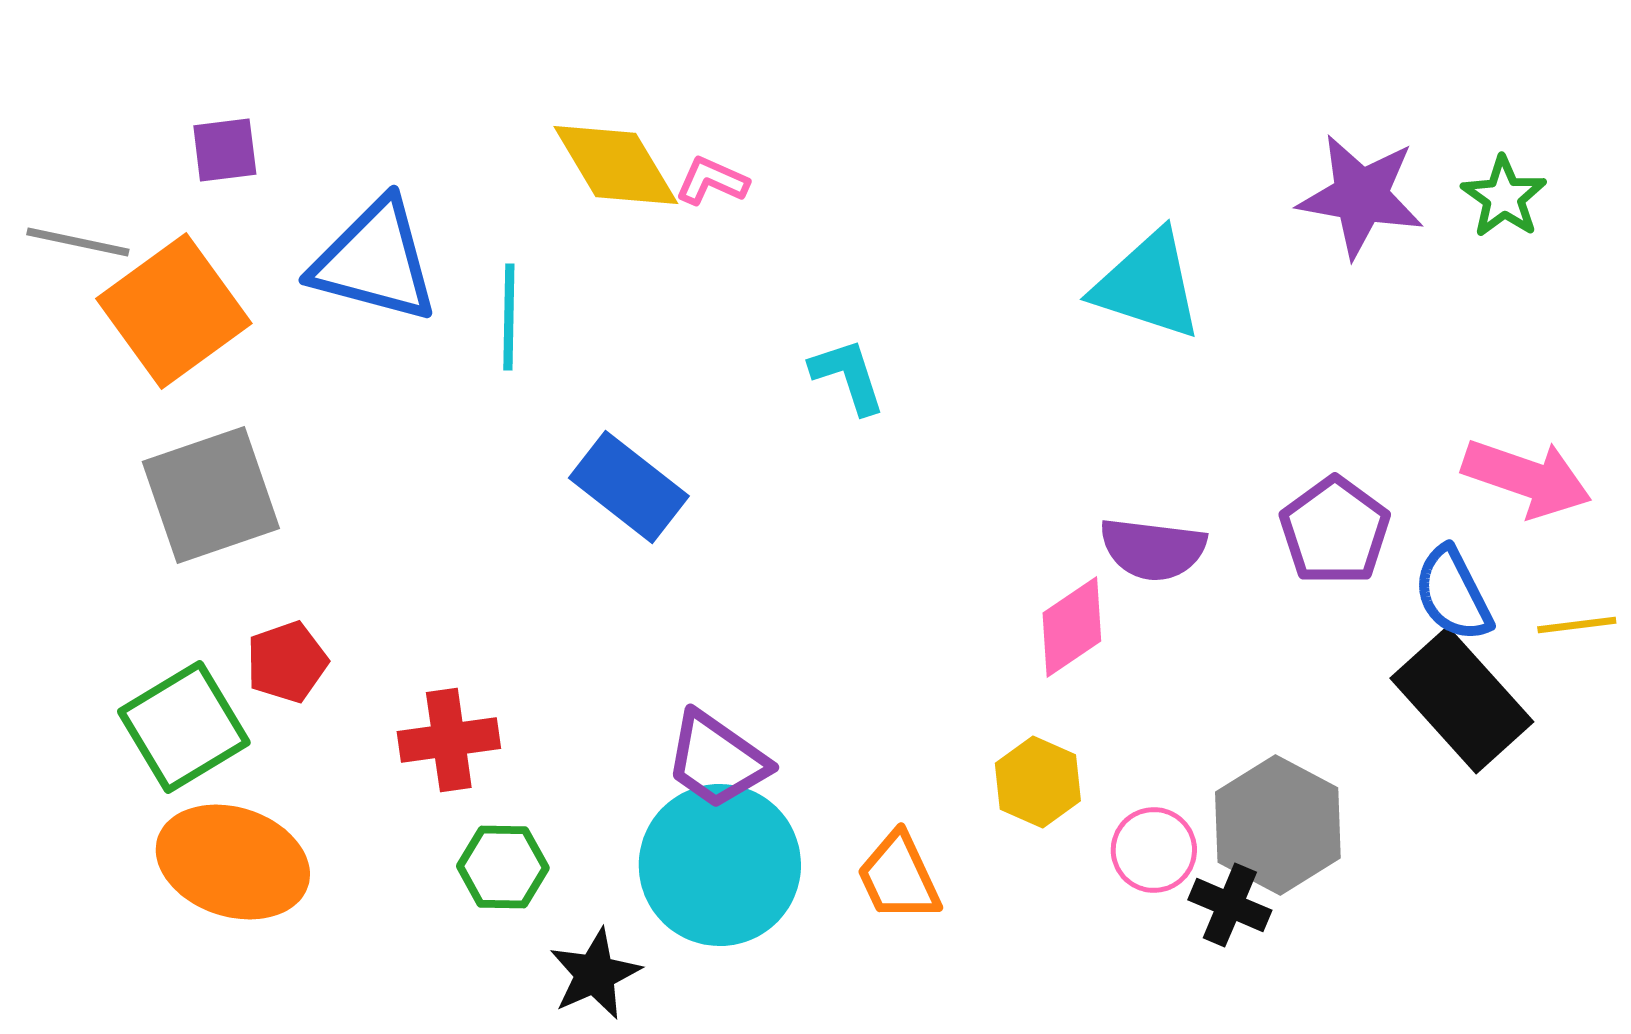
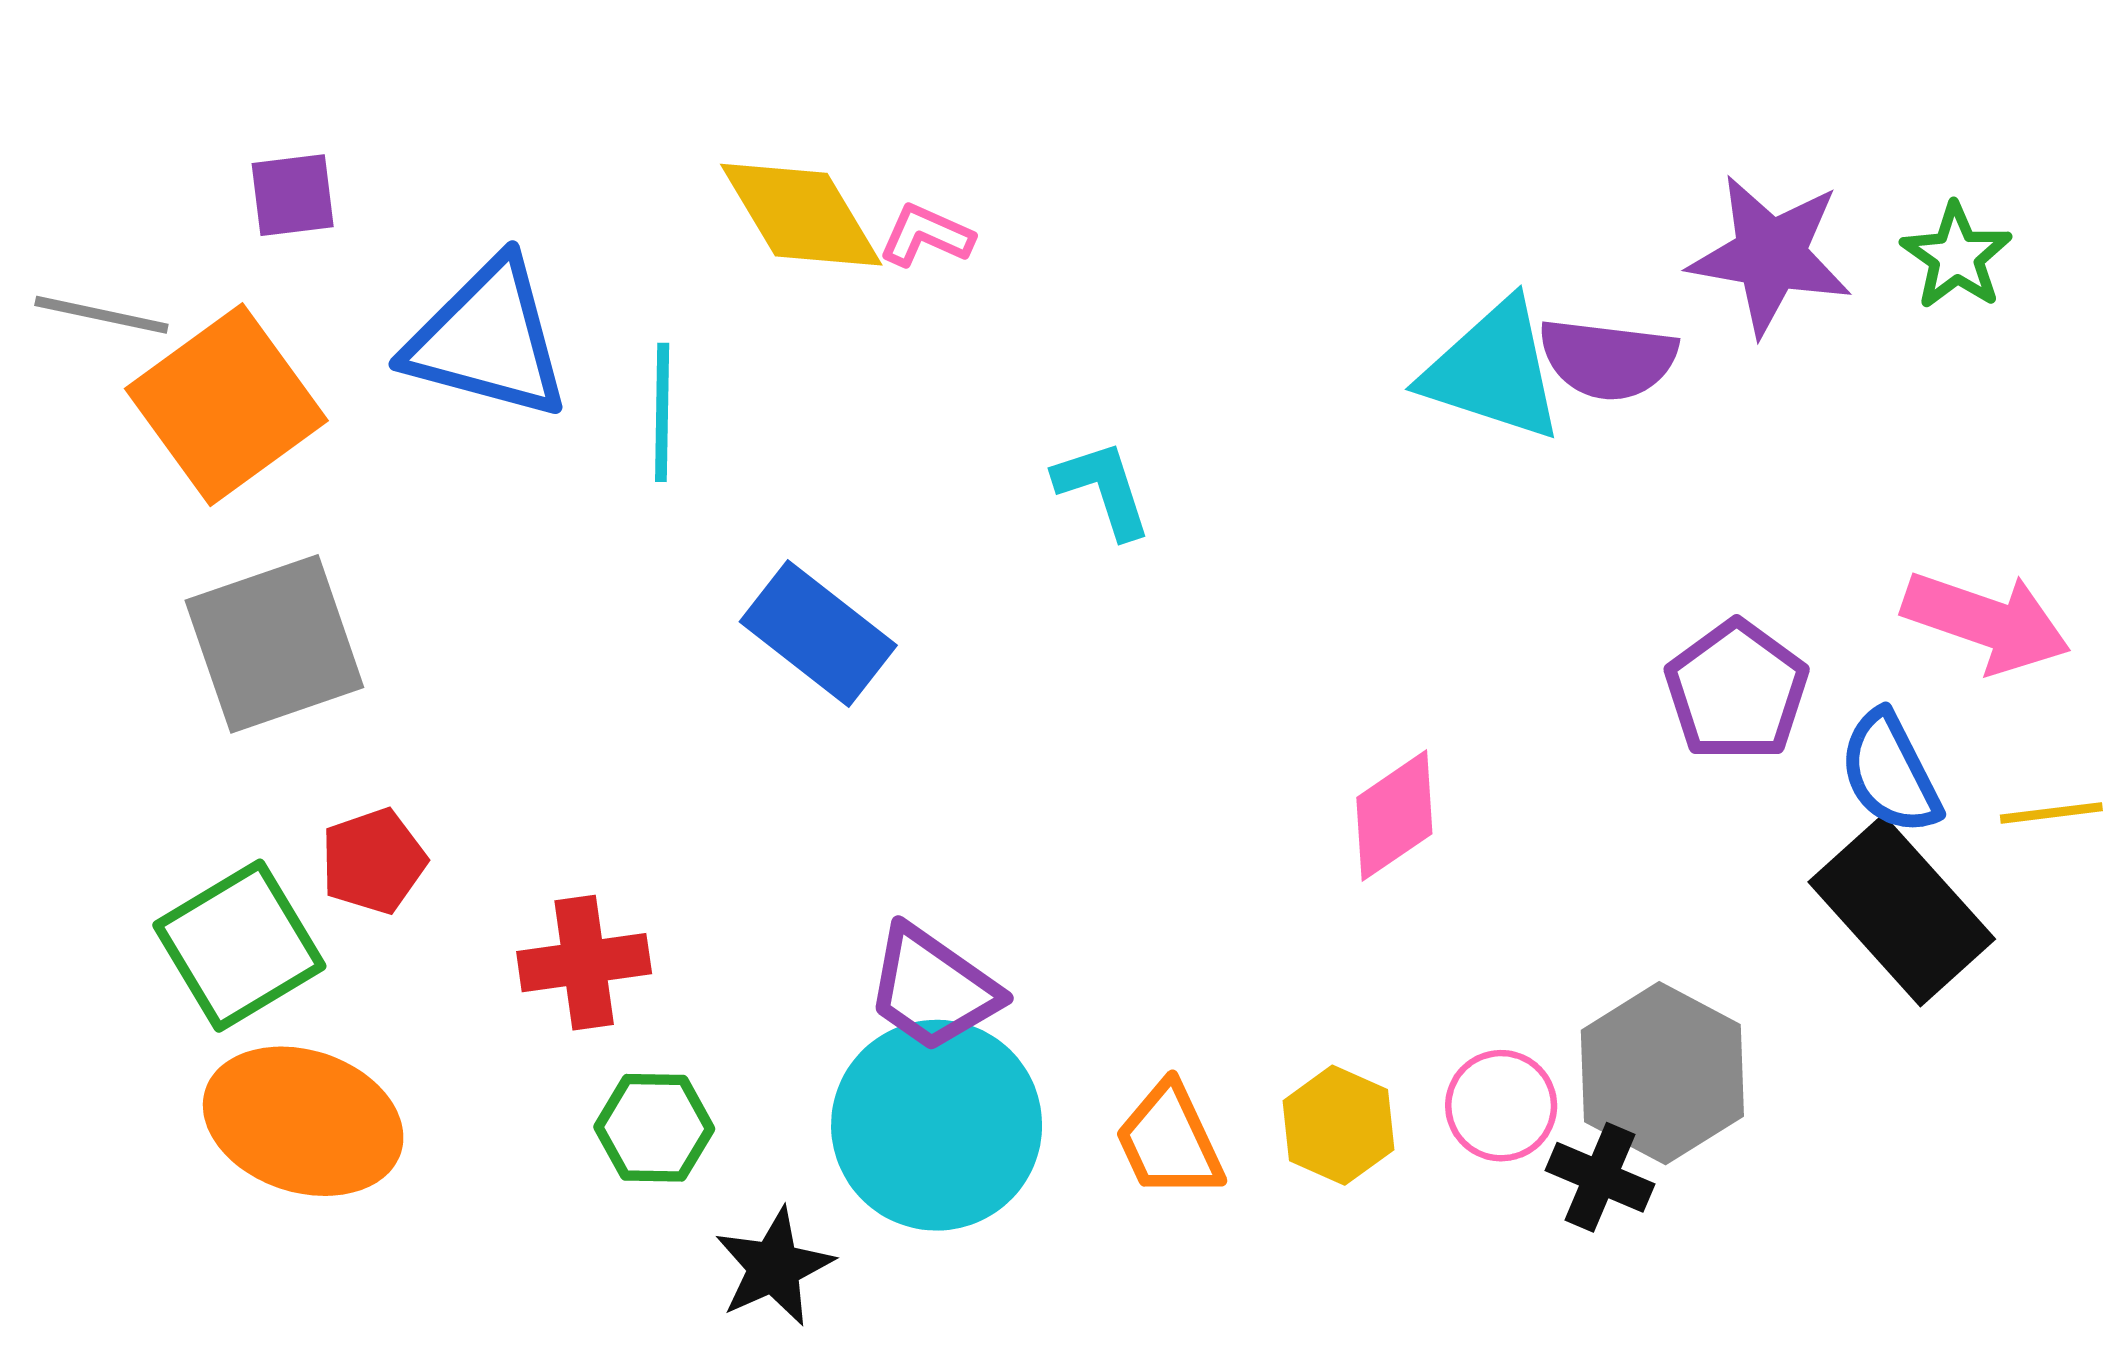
purple semicircle: (1153, 549) -> (1608, 359), moved
yellow hexagon: (1038, 782) -> (1339, 1125), moved

